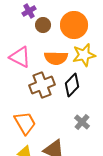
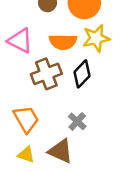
gray cross: (82, 122) -> (77, 121), moved

